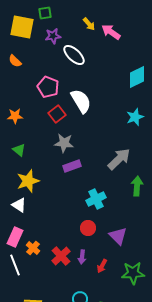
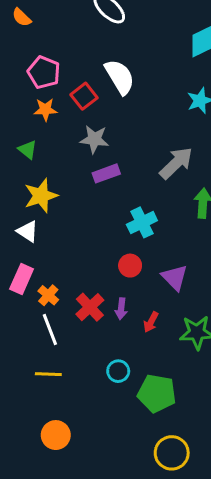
pink pentagon: (48, 87) -> (44, 72), moved
orange star: (15, 116) -> (45, 110), moved
white line: (15, 265) -> (50, 330), moved

